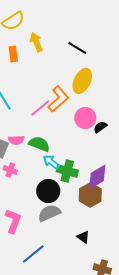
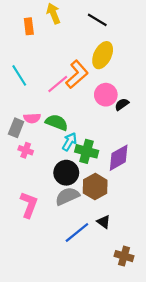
cyan arrow: (51, 162) -> (69, 142), turned 84
brown hexagon: (90, 195) -> (95, 187), moved
blue line: (33, 254) -> (77, 233), moved

